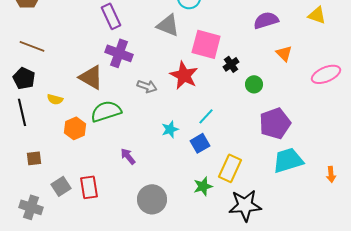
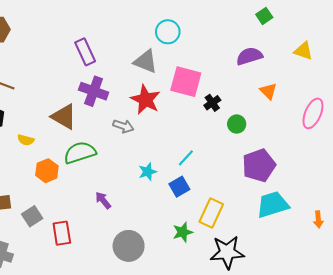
pink ellipse: (326, 74) -> (313, 113), turned -44
red star: (184, 75) -> (146, 100), moved
gray square: (61, 186) -> (32, 216), moved

